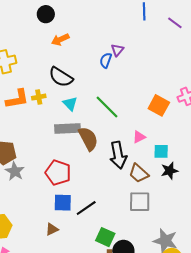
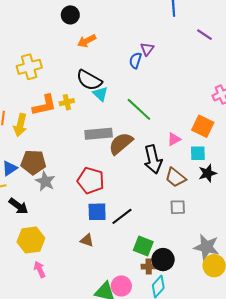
purple line: (175, 23) -> (204, 35), moved
cyan triangle: (70, 104) -> (100, 94), moved
orange square: (159, 105) -> (203, 126), moved
brown semicircle: (88, 139) -> (121, 143), turned -100
gray square: (140, 202) -> (178, 207), size x0.7
brown triangle: (52, 229) -> (87, 240), turned 48

